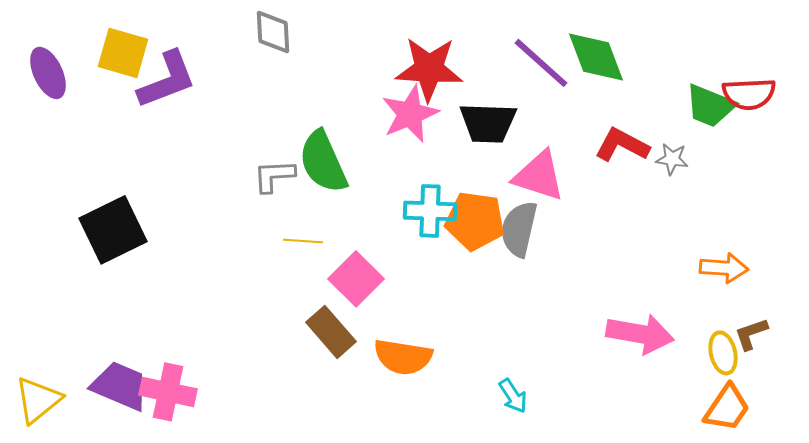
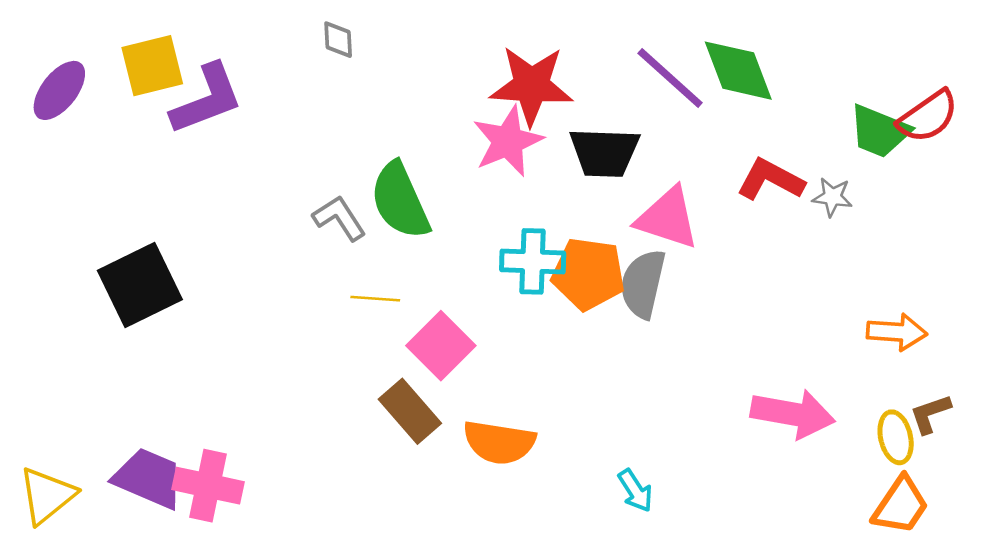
gray diamond: (273, 32) -> (338, 40), size x0.7
yellow square: (123, 53) -> (152, 66), turned -30
purple ellipse: (48, 73) -> (59, 90), turned 63
red semicircle: (749, 94) -> (928, 116), turned -32
gray L-shape: (274, 176) -> (339, 218), turned 60

